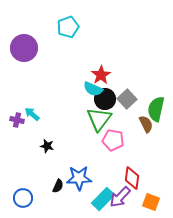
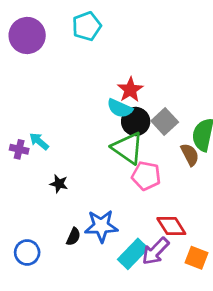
purple circle: (24, 48) -> (27, 35), moved
green triangle: (99, 119) -> (128, 148), turned -32
red diamond: (132, 178) -> (171, 226), turned -40

